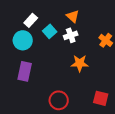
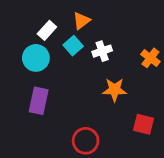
orange triangle: (73, 16) -> (81, 21), moved, turned 40
red square: (101, 98) -> (144, 124), moved

